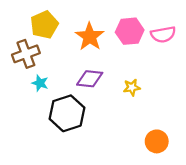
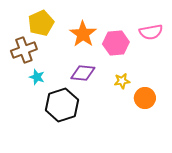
pink hexagon: (130, 31) -> (116, 43), moved
orange circle: (157, 141) -> (145, 98), moved

